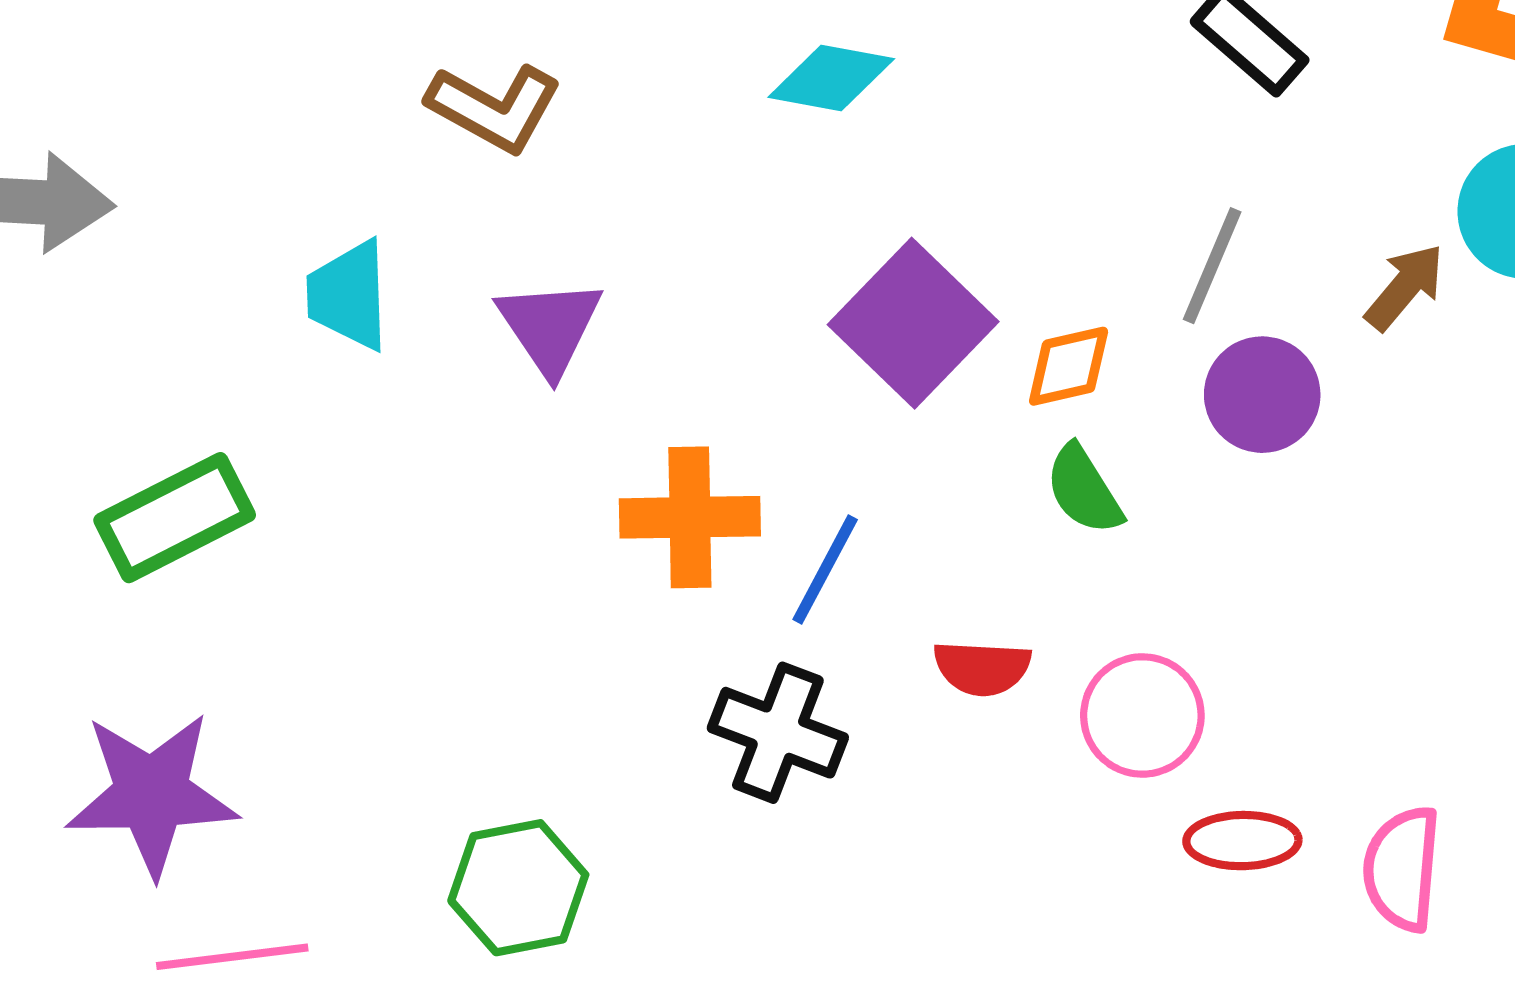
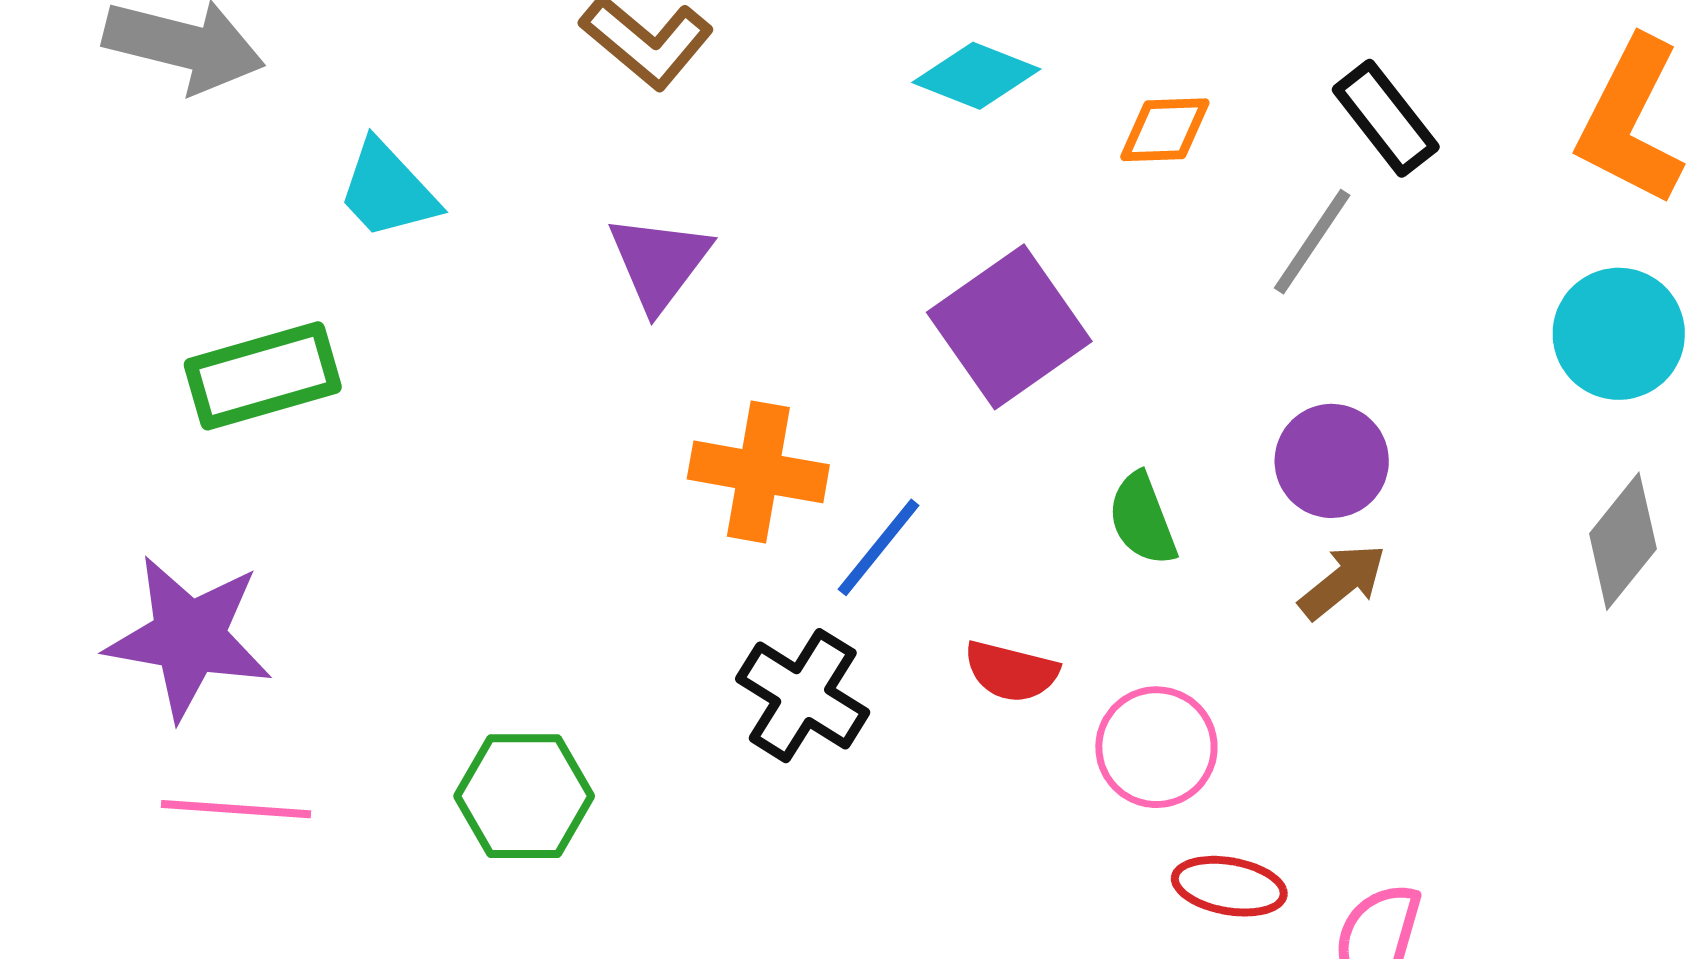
gray line: (1212, 266) -> (1312, 242), moved
brown arrow: (1405, 287) -> (1342, 582), moved
cyan trapezoid: (348, 295) -> (388, 190), moved, turned -52
orange diamond: (1069, 366) -> (1165, 130), moved

